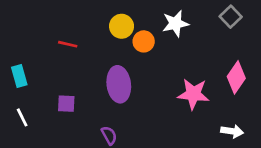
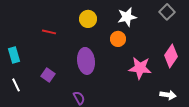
orange circle: (144, 41) -> (118, 39), moved
purple square: (66, 104) -> (48, 75), turned 32

